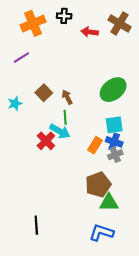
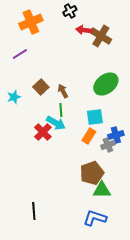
black cross: (64, 16) -> (70, 11), moved, turned -32
brown cross: (120, 23) -> (101, 36), moved
cyan square: (114, 125) -> (95, 117), moved
blue cross: (114, 142) -> (116, 135), moved, turned -35

